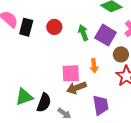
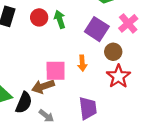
green arrow: (83, 33) -> (60, 19), moved
brown arrow: (76, 88) -> (43, 86), moved

